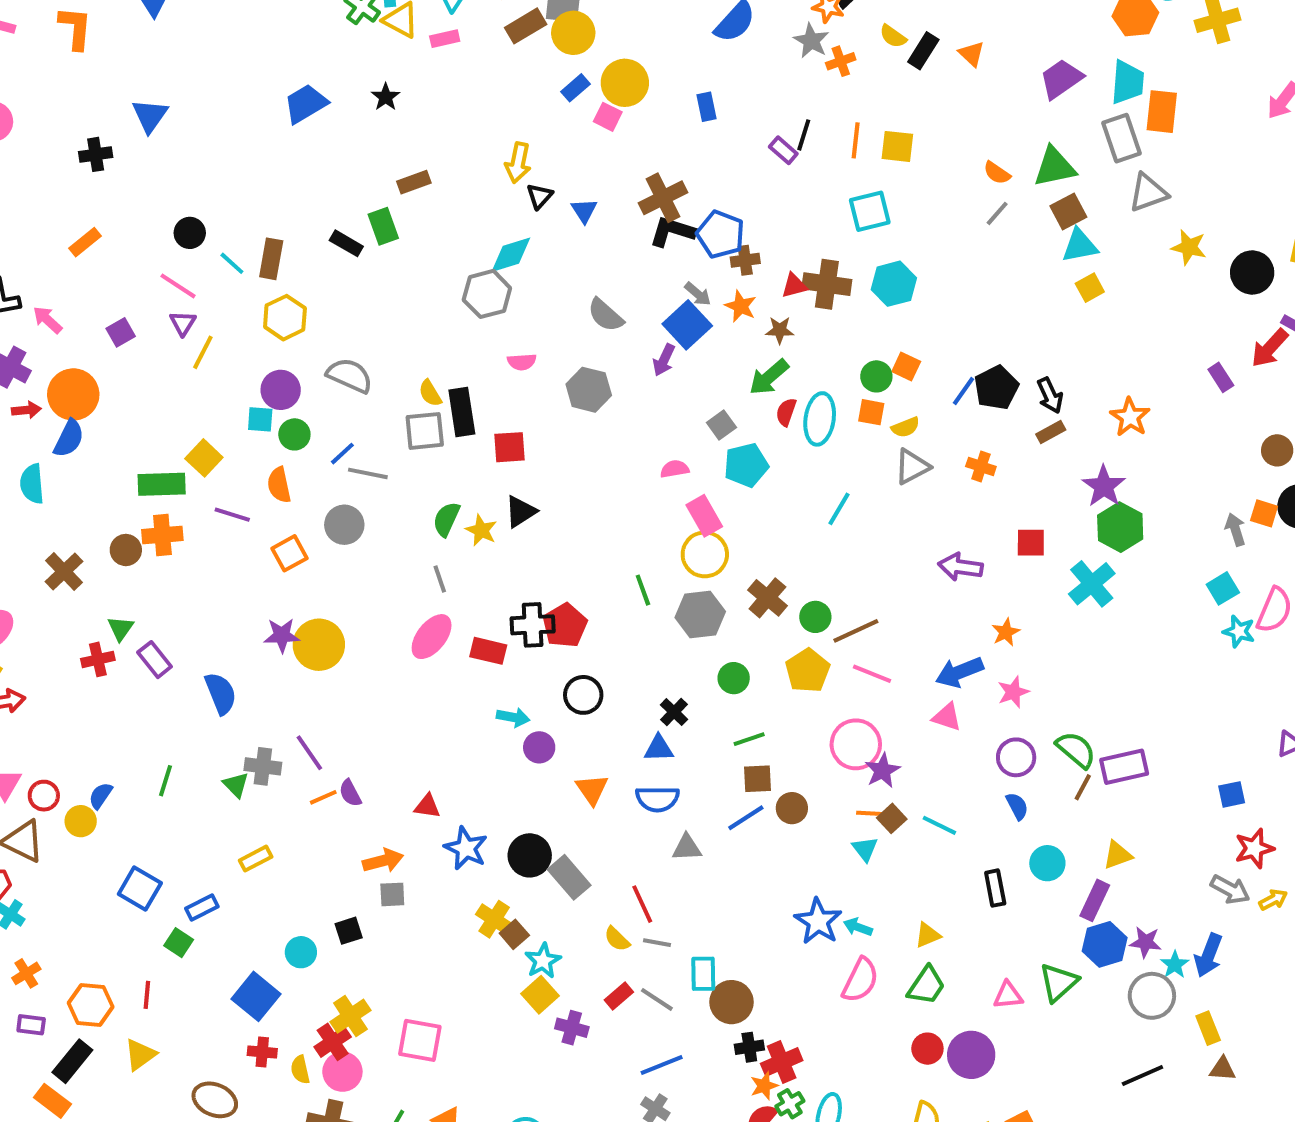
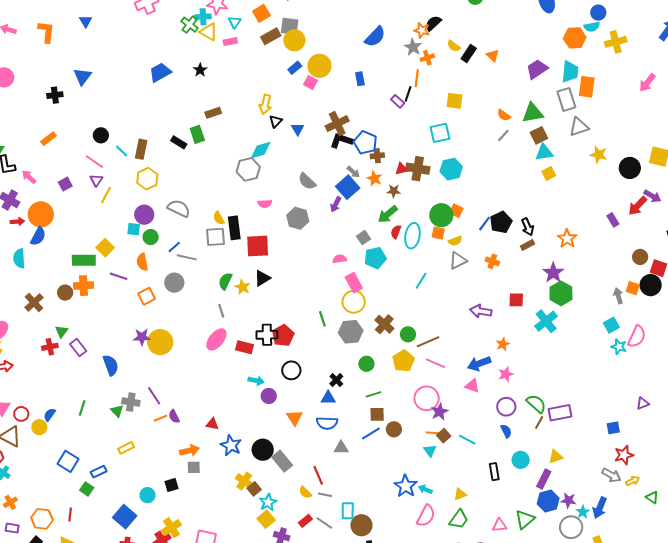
orange line: (856, 140) -> (417, 78), moved
green circle: (876, 376) -> (441, 215), size x1.5
red square: (509, 447) -> (258, 246), size x1.4

